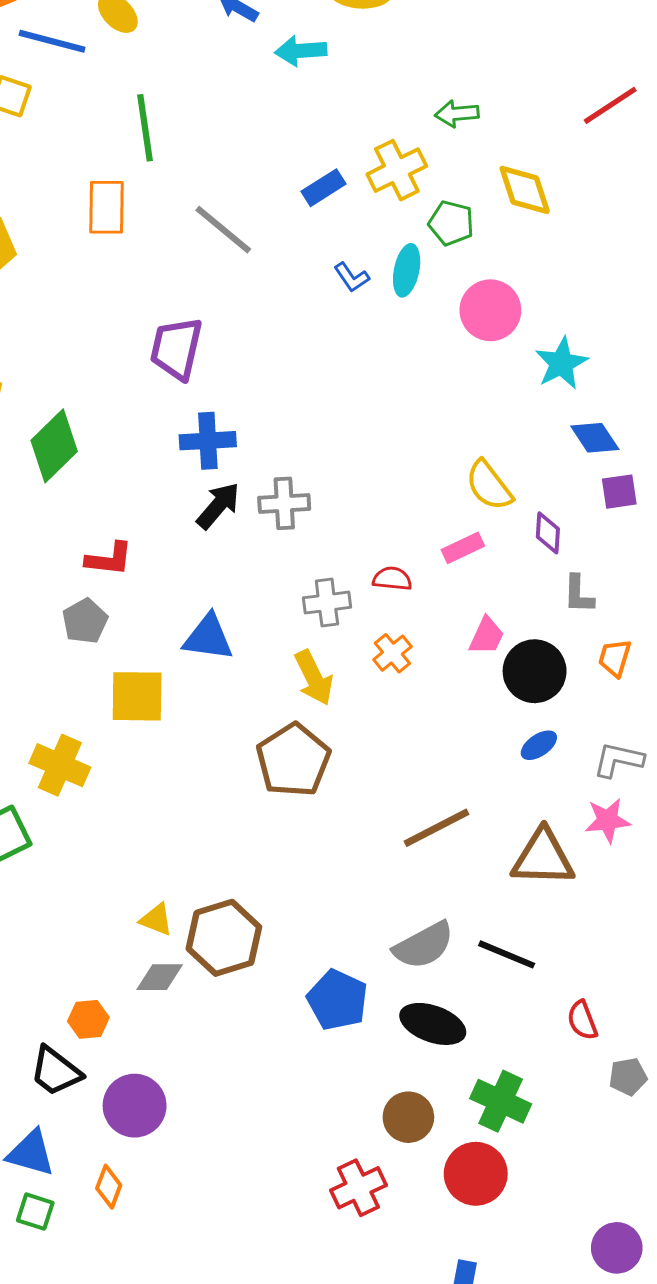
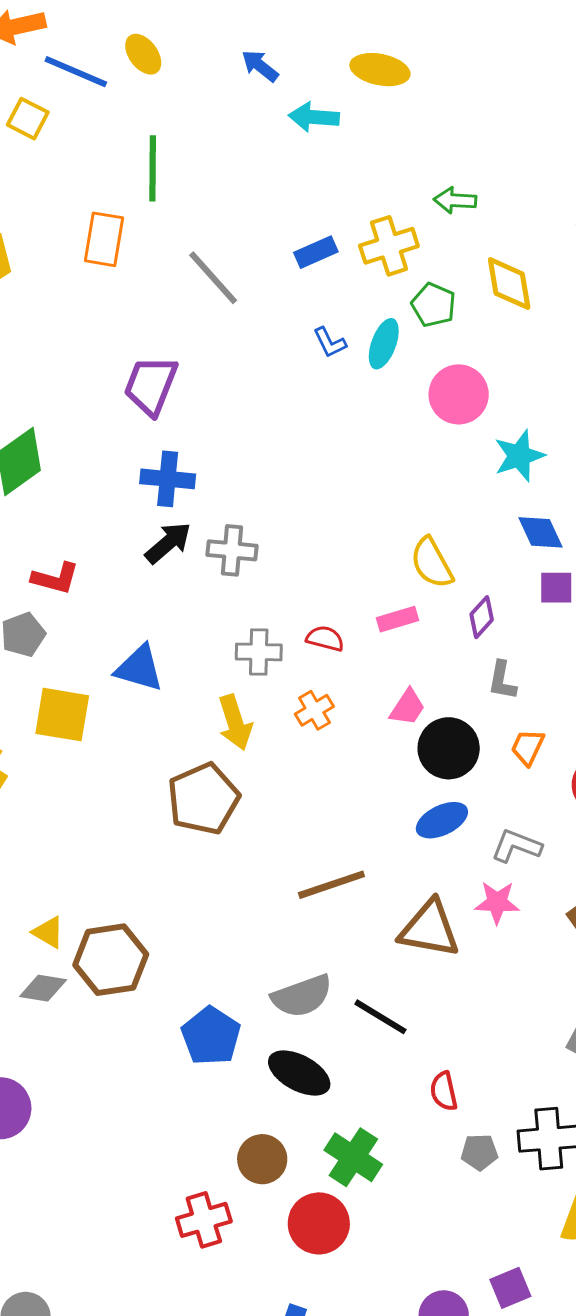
purple diamond: (548, 533) -> (482, 617), turned 30
blue ellipse: (539, 745) -> (442, 820), size x1.4

